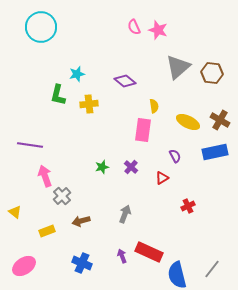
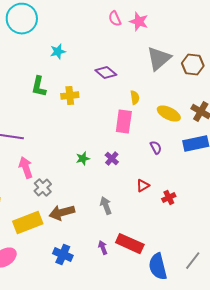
cyan star: (77, 74) -> (58, 52), moved
red triangle: (162, 178) -> (143, 186), moved
gray arrow: (125, 214) -> (106, 206), turned -42
brown arrow: (81, 221) -> (62, 213), size x1.4
yellow rectangle: (47, 231) -> (28, 223), size x1.8

